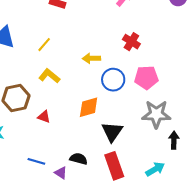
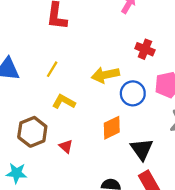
yellow arrow: (91, 58) -> (105, 75), size x1.4
red triangle: (44, 117) -> (66, 146), turned 32

